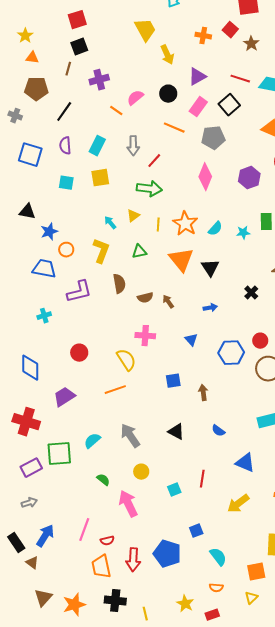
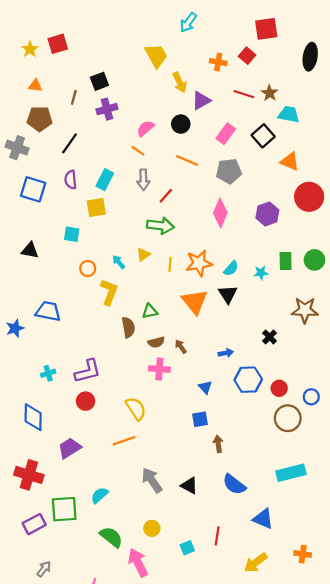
red square: (77, 20) -> (58, 44), moved
yellow star: (25, 36) -> (30, 49), moved
brown star: (251, 44) -> (270, 93), moved
black square: (79, 47) -> (99, 81), moved
purple triangle: (197, 77) -> (201, 101), moved
red line: (240, 79) -> (244, 94), moved
black square: (229, 105) -> (263, 136), moved
pink rectangle: (198, 107) -> (226, 134), moved
orange line: (116, 111) -> (138, 151), moved
gray cross: (15, 116) -> (17, 148), size x1.5
yellow square: (100, 178) -> (96, 208), moved
cyan square: (66, 183) -> (72, 234), moved
orange star: (185, 224) -> (199, 263), turned 30
blue star: (49, 232) -> (15, 328), moved
orange circle: (66, 250) -> (88, 268), moved
green triangle: (139, 252) -> (150, 311), moved
black triangle: (210, 268) -> (228, 294), moved
purple L-shape: (79, 292) -> (88, 371), moved
cyan cross: (44, 316) -> (48, 373), moved
pink cross: (145, 336) -> (159, 369), moved
blue hexagon: (231, 353) -> (248, 380), moved
blue square: (173, 381) -> (200, 419), moved
blue semicircle: (218, 431) -> (234, 485), size x1.6
gray arrow: (130, 436) -> (152, 480), moved
green semicircle: (103, 480) -> (111, 537), size x1.6
gray arrow: (29, 503) -> (44, 569), moved, turned -35

